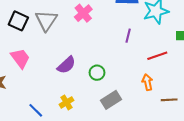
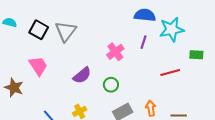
pink cross: (83, 13) -> (115, 52), moved
purple line: (128, 36) -> (144, 42), moved
orange arrow: (147, 82) -> (151, 108), moved

